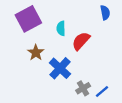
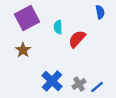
brown star: (36, 53) -> (23, 50), moved
blue cross: (60, 68) -> (52, 81), moved

